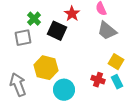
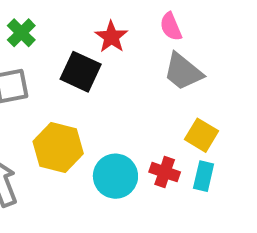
green cross: (34, 19) -> (21, 33), moved
cyan rectangle: (117, 82) -> (204, 176), turned 40
cyan circle: (64, 90) -> (115, 176), moved

